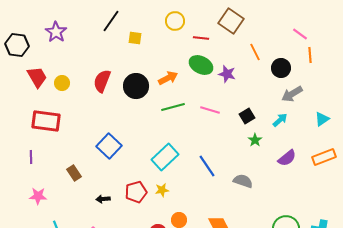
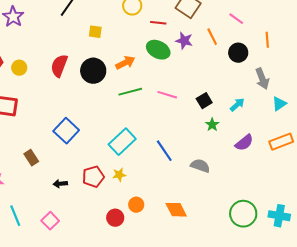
pink line: (300, 34) -> (236, 19), moved
yellow square: (135, 38) -> (95, 32), moved
purple star: (227, 74) -> (184, 41), moved
gray arrow: (292, 94) -> (262, 79), moved, turned -80

